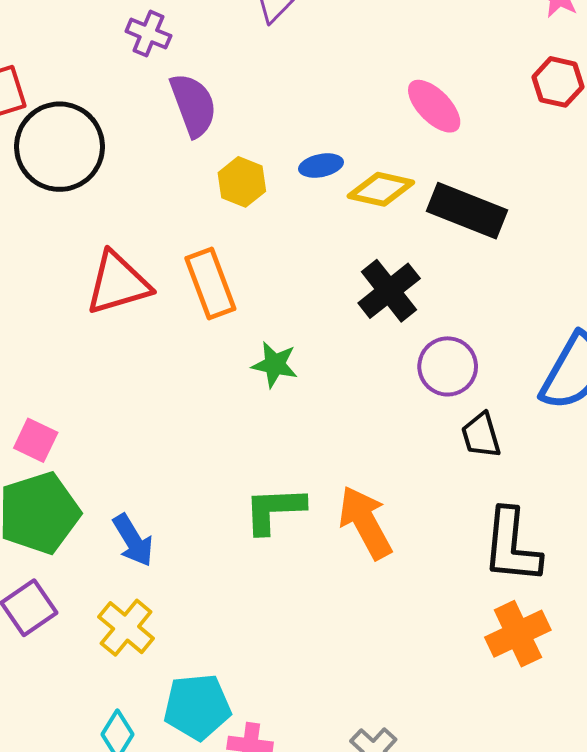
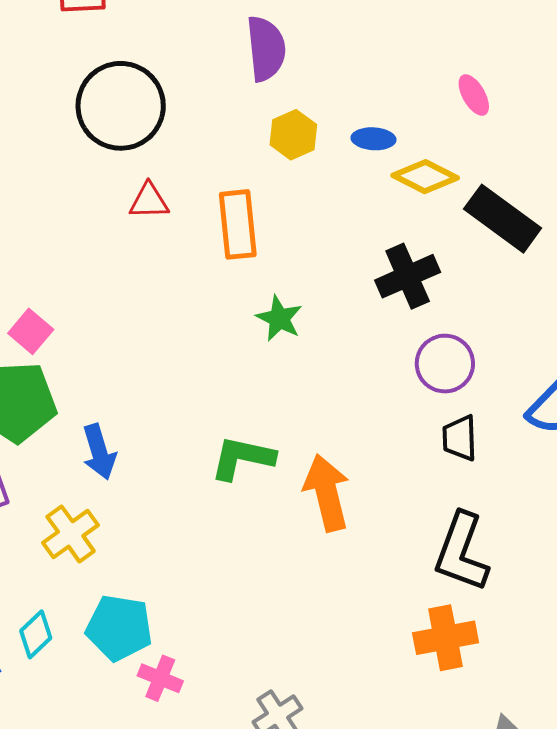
pink ellipse: (434, 106) -> (474, 95), moved, size x0.7
black circle: (60, 147) -> (121, 106), moved
red triangle: (118, 283) -> (149, 201), size x0.6

